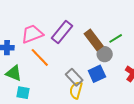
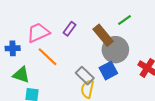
purple rectangle: (62, 32) -> (69, 29), size x0.6
green line: (116, 38) -> (124, 20), moved
gray circle: (105, 54) -> (115, 50), size x1.6

